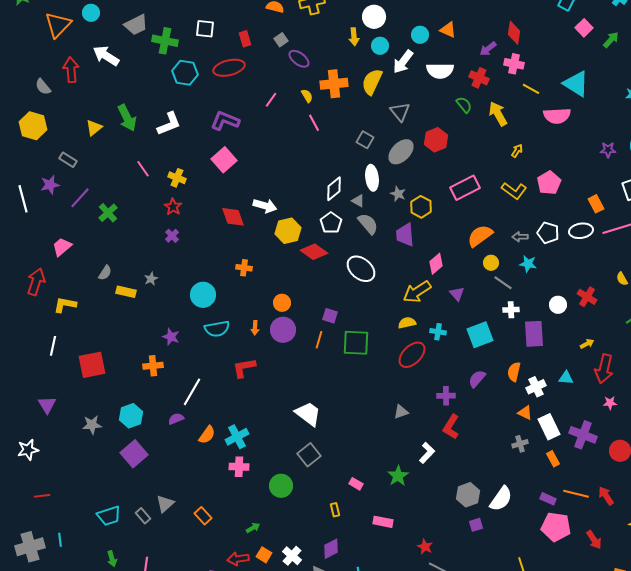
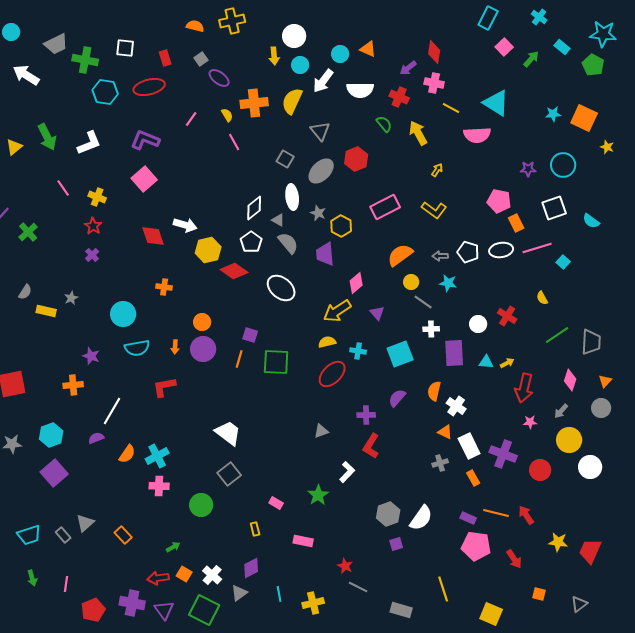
pink pentagon: (549, 183) -> (499, 201), moved, turned -30
cyan triangle: (566, 378) -> (486, 362), moved
white cross: (536, 387) -> (456, 406), turned -30

